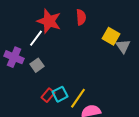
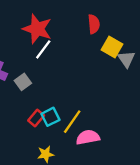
red semicircle: (81, 17) -> (94, 24), moved
white line: (36, 38) -> (43, 49), moved

